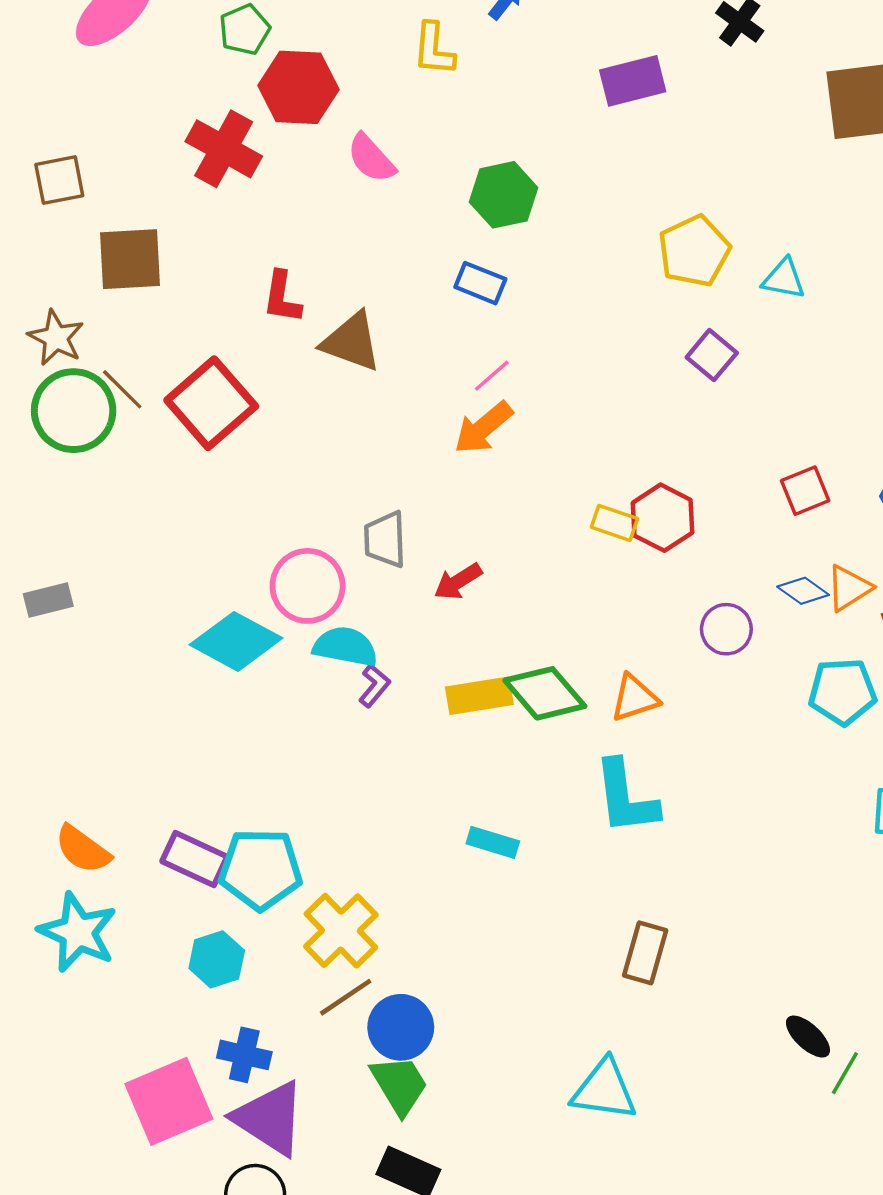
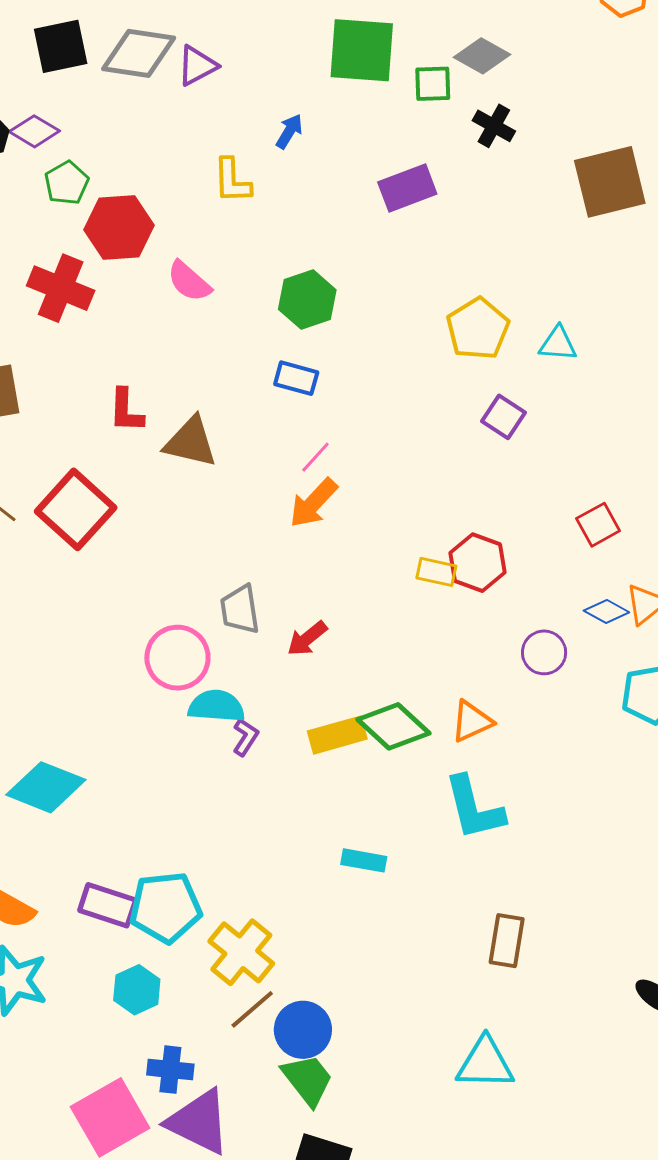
cyan diamond: (236, 641) -> (46, 787), moved

